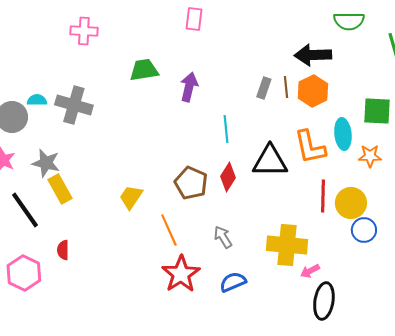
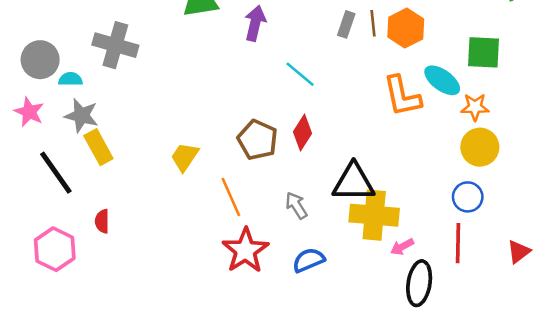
cyan semicircle: (37, 100) -> (70, 79), moved
cyan line: (226, 129) -> (300, 74), turned -44
cyan ellipse: (343, 134) -> (442, 80), turned -48
black triangle: (270, 161) -> (354, 182), moved
red line: (323, 196) -> (458, 243), moved
yellow circle: (351, 203) -> (480, 147), moved

